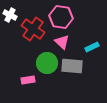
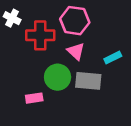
red cross: (33, 29) -> (40, 35), turned -35

